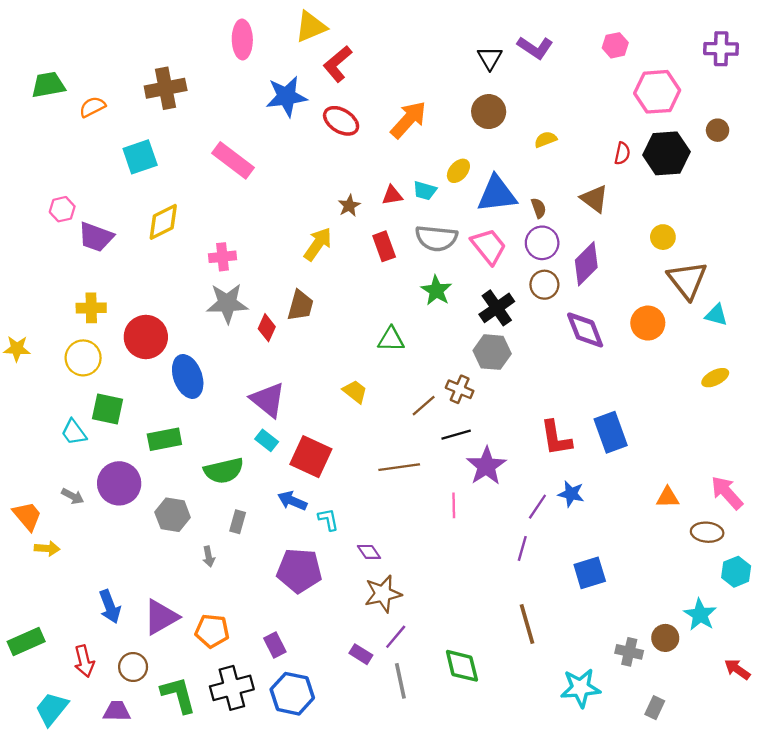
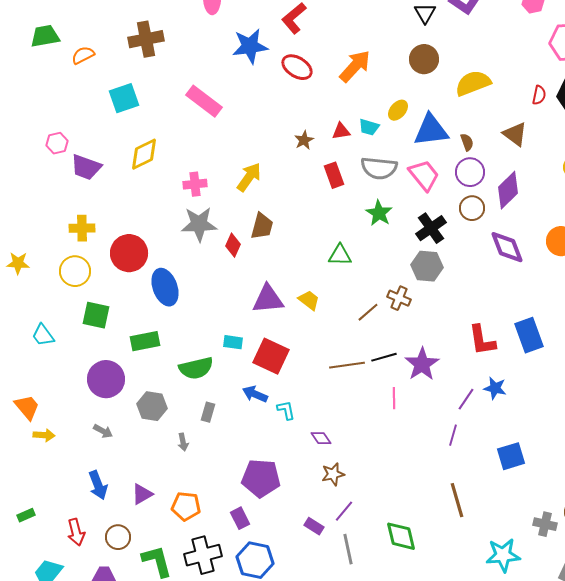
yellow semicircle: (546, 139) -> (473, 83), size x1.8
yellow arrow: (318, 244) -> (249, 177), moved
purple triangle: (268, 400) -> (268, 299), moved, turned -44
cyan trapezoid: (74, 432) -> (43, 335), moved
black line: (456, 435) -> (384, 357), moved
cyan rectangle: (267, 440) -> (233, 342), turned -30
gray arrow: (73, 496) -> (103, 431), moved
purple pentagon: (299, 571) -> (261, 478), moved
brown star: (383, 594) -> (333, 474), size x0.7
purple triangle: (161, 617) -> (142, 494), size x0.7
green rectangle: (26, 641) -> (26, 515), size x0.6

